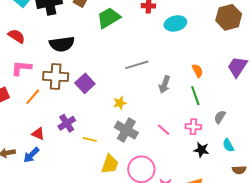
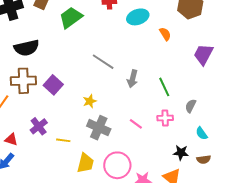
gray line: (137, 65) -> (103, 62), turned 55
orange semicircle: (198, 71) -> (165, 34), moved
black star: (201, 150) -> (181, 153), moved
brown semicircle: (239, 170) -> (204, 159), moved

